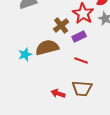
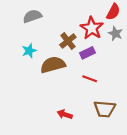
cyan star: (25, 54) -> (29, 51), moved
brown trapezoid: (82, 88) -> (105, 109), moved

